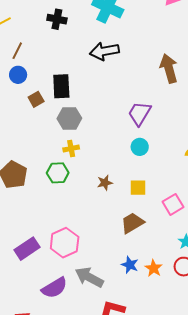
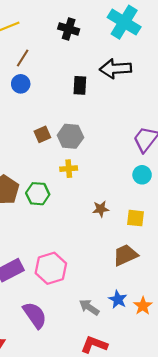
black rectangle: (61, 86) -> (80, 85), moved, size x0.7
brown square: (36, 99) -> (42, 134), moved
green hexagon: (58, 173) -> (38, 194), moved
gray arrow: (89, 277) -> (89, 307), moved, size x0.7
purple semicircle: (54, 288) -> (35, 315), turned -100

